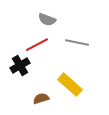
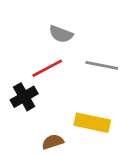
yellow rectangle: (70, 85) -> (92, 123), turned -30

